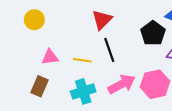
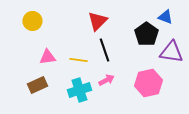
pink arrow: (122, 84) -> (106, 80), moved, size x0.6
brown rectangle: (40, 86) -> (37, 85), turned 42

